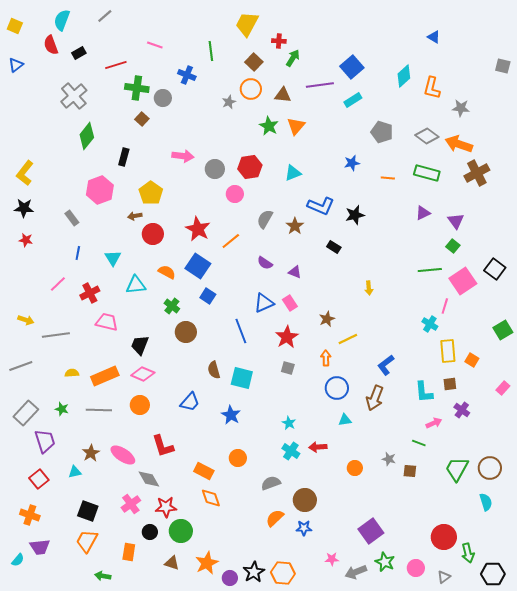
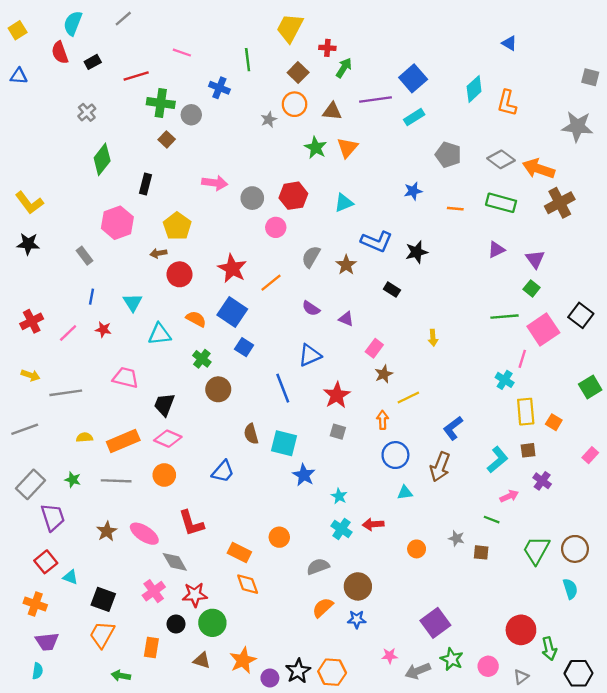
yellow square: (15, 26) -> (18, 30), turned 35
blue triangle: (16, 65) -> (19, 76), turned 42
gray cross: (74, 96) -> (87, 112), size x0.6
gray star: (461, 108) -> (577, 126), moved, size x1.5
yellow L-shape: (25, 173) -> (29, 203), turned -75
red star: (26, 240) -> (103, 329), moved
red cross: (90, 293) -> (32, 321), moved
pink rectangle: (290, 303) -> (374, 348), moved, turned 70
cyan L-shape: (424, 392) -> (498, 460), turned -125
blue star: (231, 415) -> (304, 475), moved
cyan triangle: (75, 472) -> (70, 577), moved, turned 32
cyan semicircle: (18, 560) -> (38, 671), moved, turned -32

